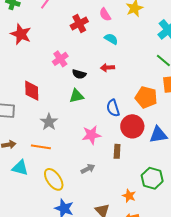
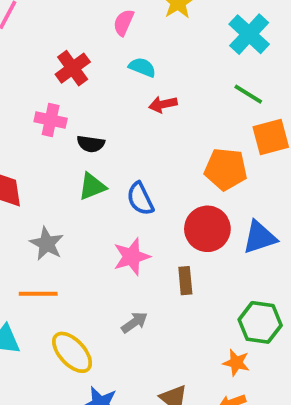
pink semicircle: (105, 15) -> (124, 23), turned 64
red cross: (79, 23) -> (73, 68), moved
pink cross: (60, 59) -> (51, 120), turned -35
red arrow: (107, 68) -> (163, 104), moved
blue semicircle: (113, 108) -> (140, 199), moved
orange star: (129, 196) -> (236, 363), moved

